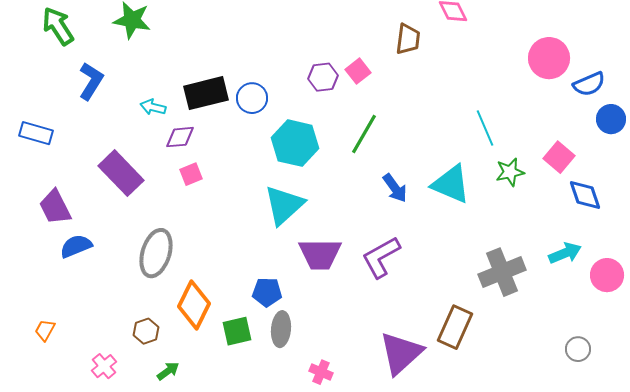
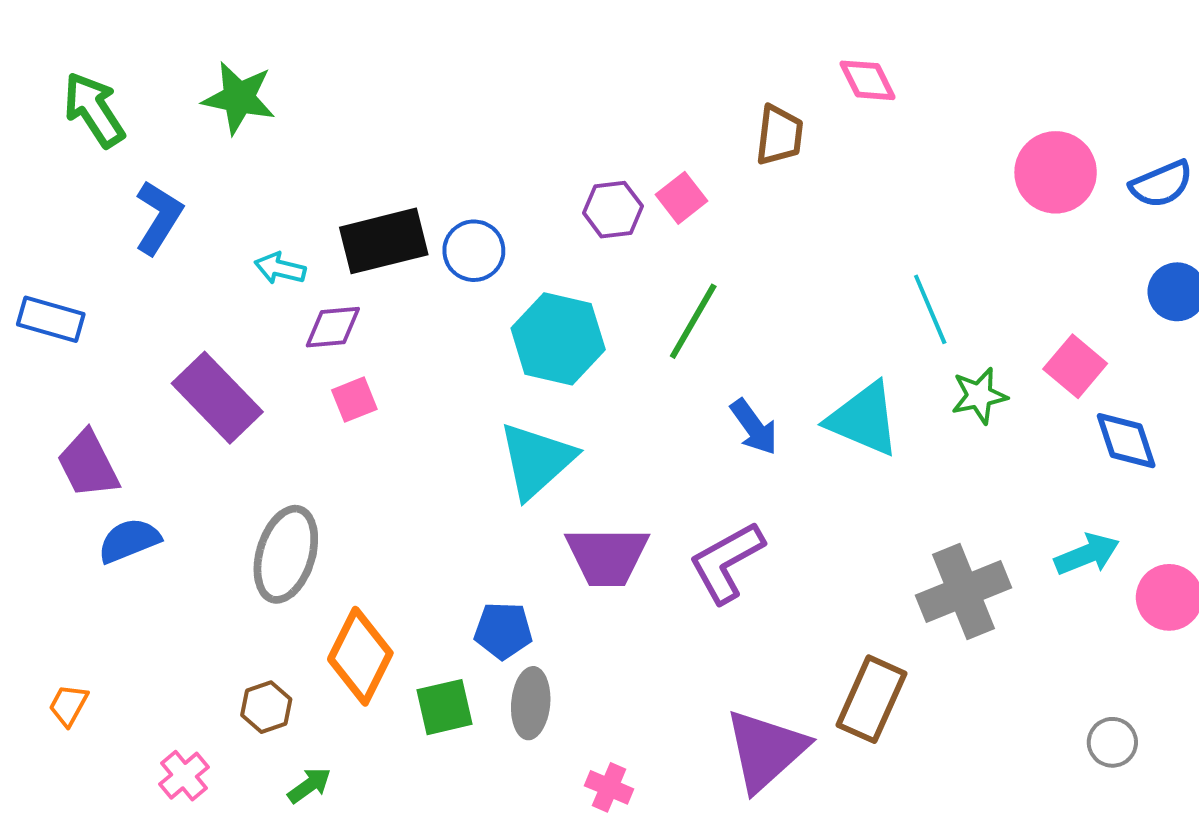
blue semicircle: (589, 84) -> (1161, 184), moved

